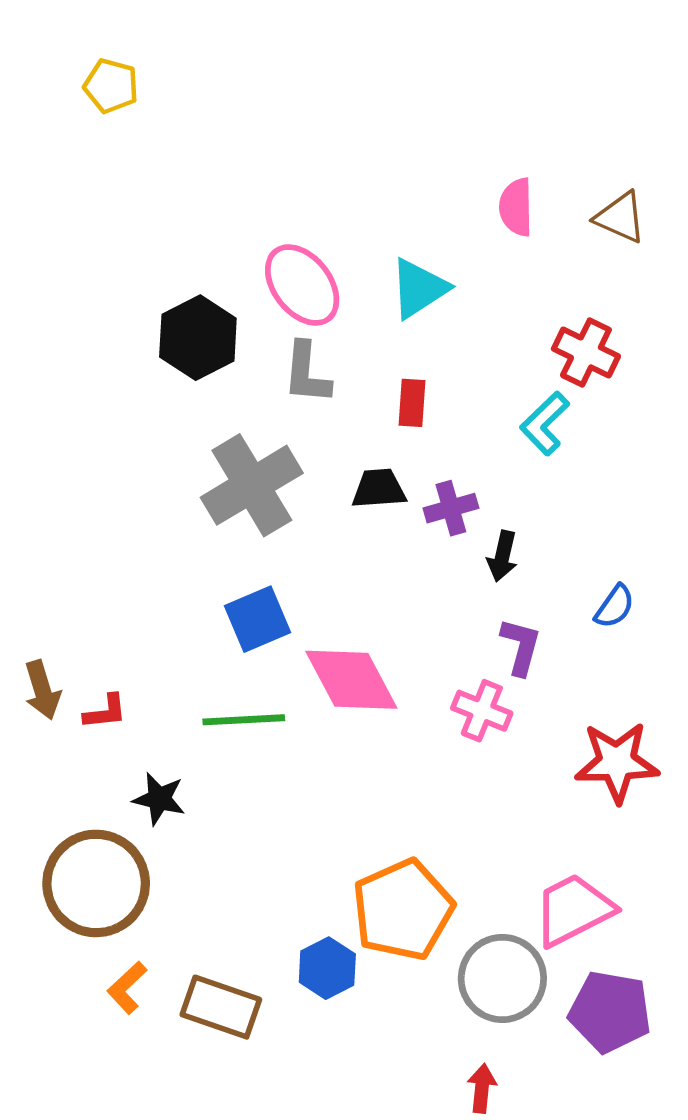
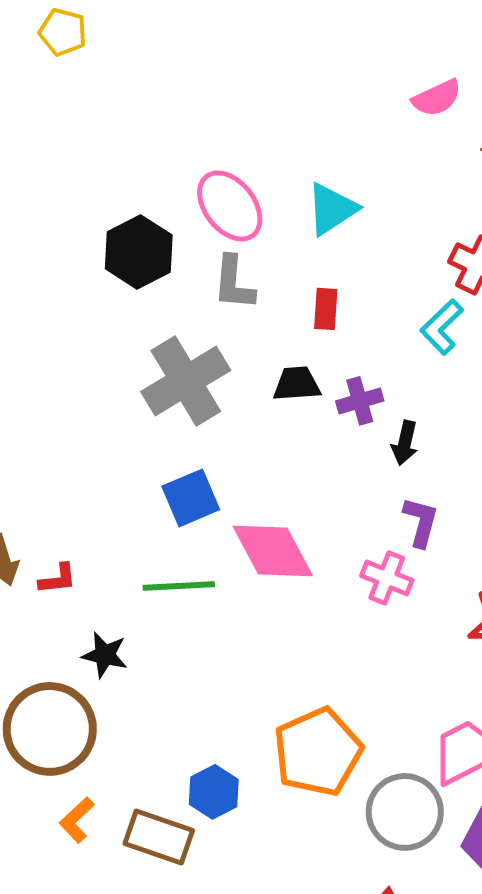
pink semicircle: (516, 207) -> (437, 98), moved, turned -114
blue hexagon: (327, 968) -> (214, 792), moved

